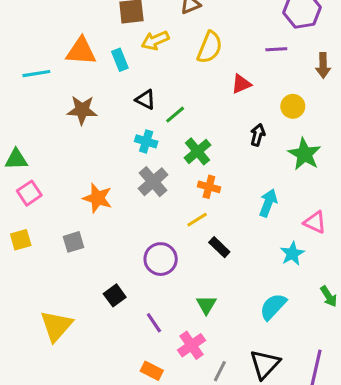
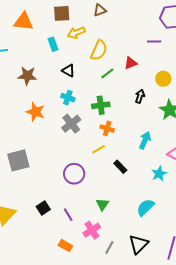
yellow semicircle: (210, 47) -> (99, 50), moved
orange triangle: (81, 51) -> (24, 22), moved
green line: (175, 115) -> (107, 73), moved
green cross: (197, 151) -> (101, 105), turned 30
orange star: (98, 198) -> (35, 112), moved
gray square: (73, 242) -> (18, 160), size x1.6
black rectangle: (219, 247) -> (120, 167), moved
black square: (115, 295) -> (43, 208), moved

